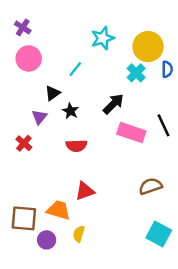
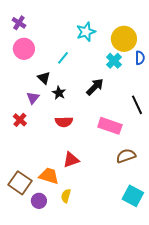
black triangle: (53, 93) -> (44, 78), turned -40
pink rectangle: (131, 132) -> (110, 126), moved
brown square: (24, 218) -> (20, 183), turned 30

